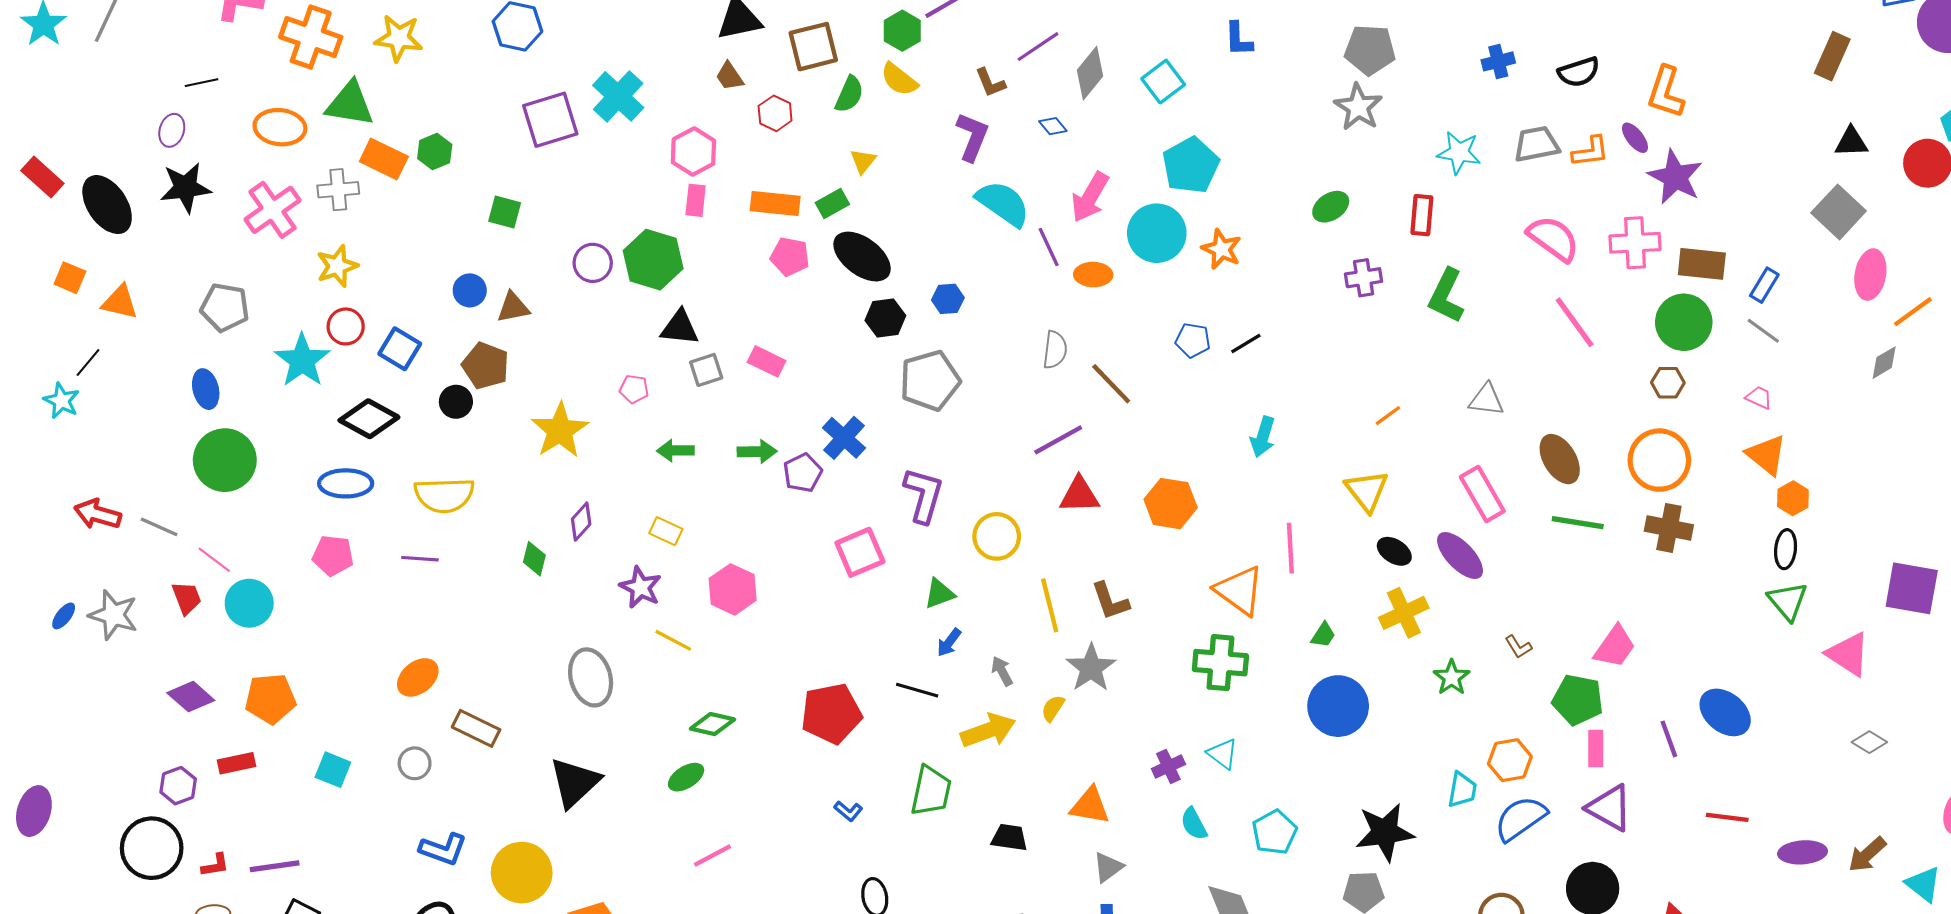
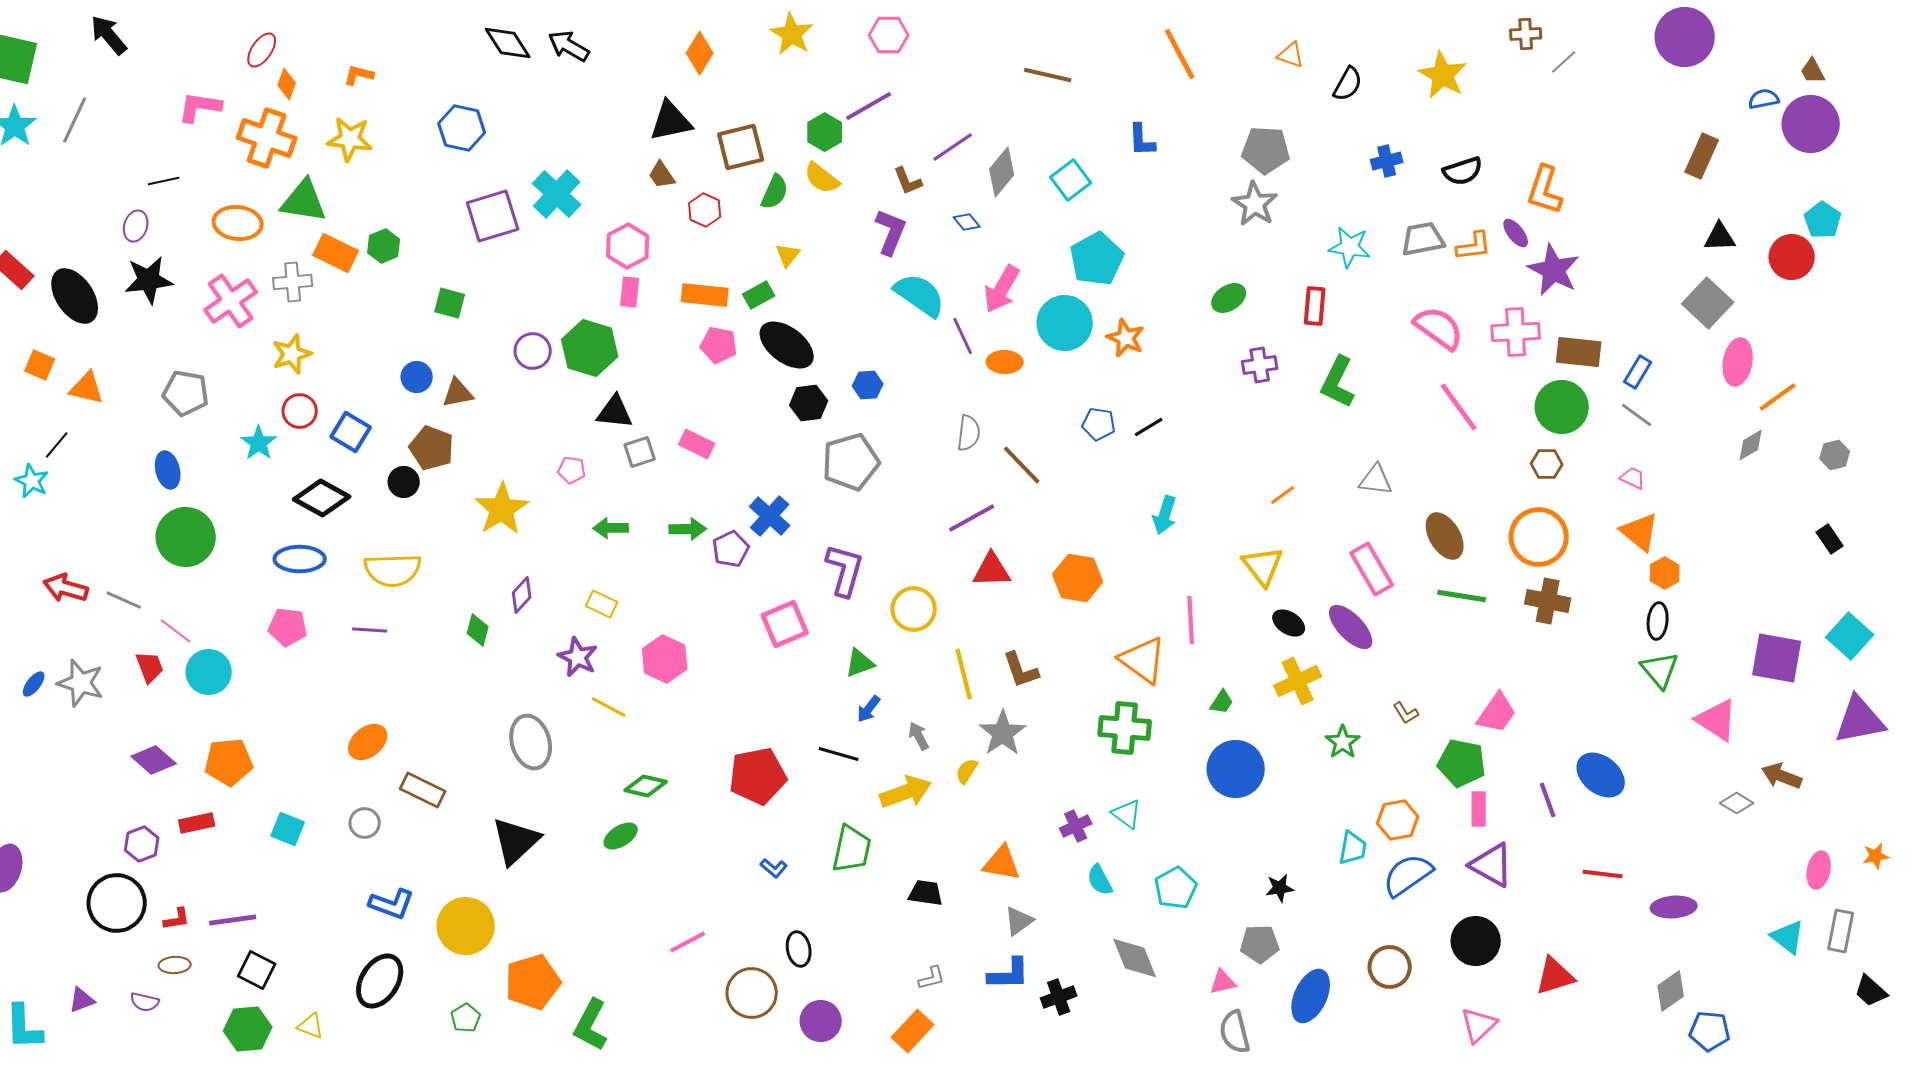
cyan star: (302, 360) -> (259, 443), size x0.7
black star: (1385, 832) -> (1280, 888), size x0.5
brown arrow: (1867, 855) -> (1782, 776), moved, turned 63
pink line: (713, 856) -> (688, 942), moved

